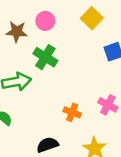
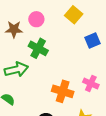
orange cross: (72, 112) -> (63, 91), size x1.5

